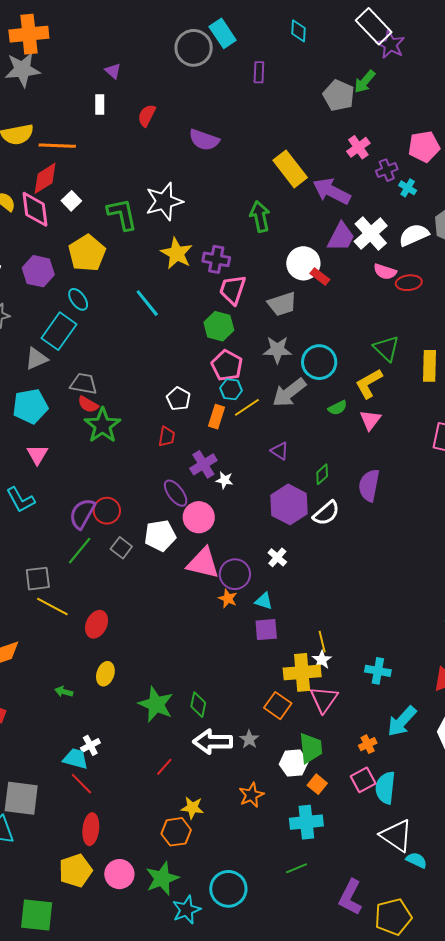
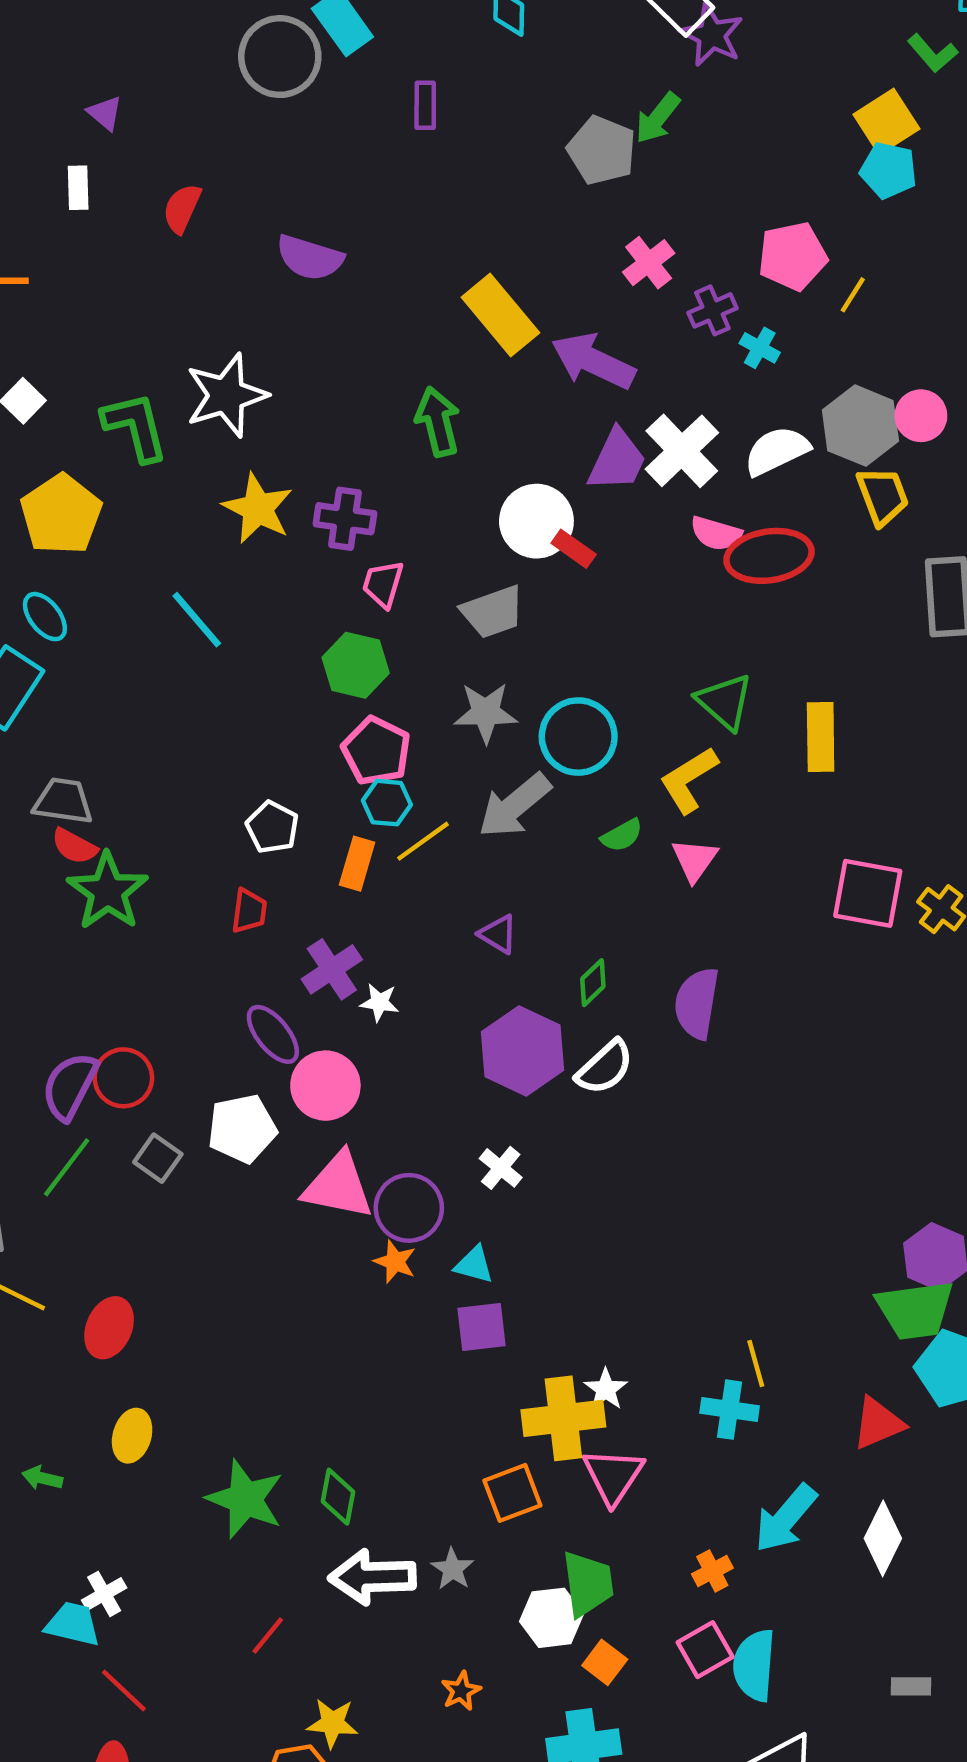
red ellipse: (409, 283) -> (769, 556), size x1.5
pink trapezoid: (233, 290) -> (383, 584), size x0.7
yellow line: (322, 642) -> (756, 1363), moved
orange square: (278, 706) -> (512, 1493), turned 36
red line: (81, 784) -> (124, 1691), moved
orange star: (251, 795) -> (461, 1691), size x0.7

